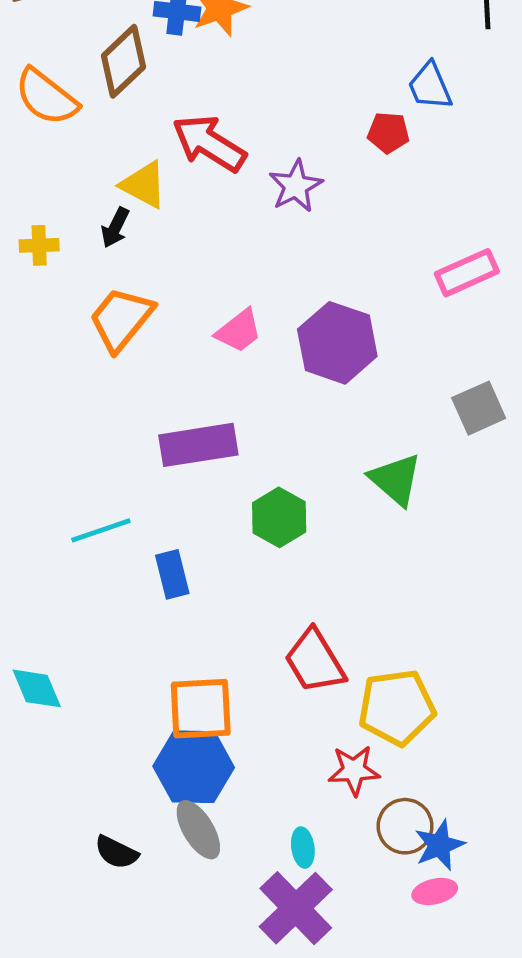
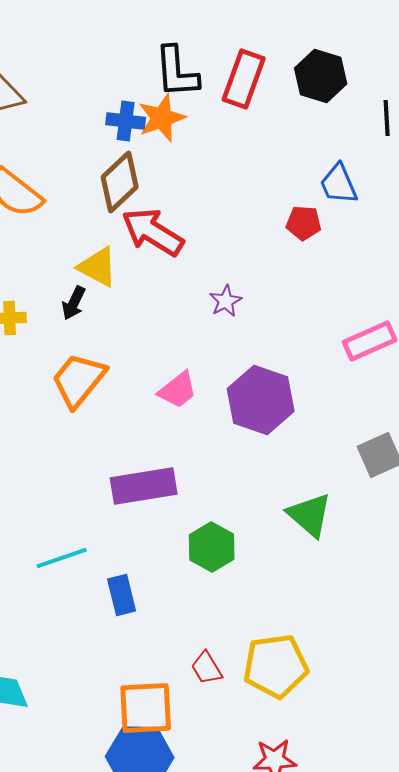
brown diamond: (124, 61) -> (120, 182), moved
purple star: (296, 186) -> (226, 301), moved, size x0.7
red trapezoid: (315, 661) -> (207, 668), moved, size x0.6
yellow pentagon: (397, 707) -> (276, 666), moved

